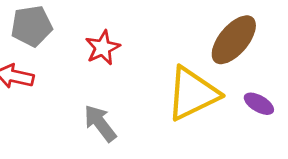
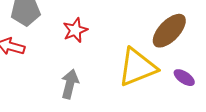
gray arrow: (100, 123) -> (70, 84), turned 48

